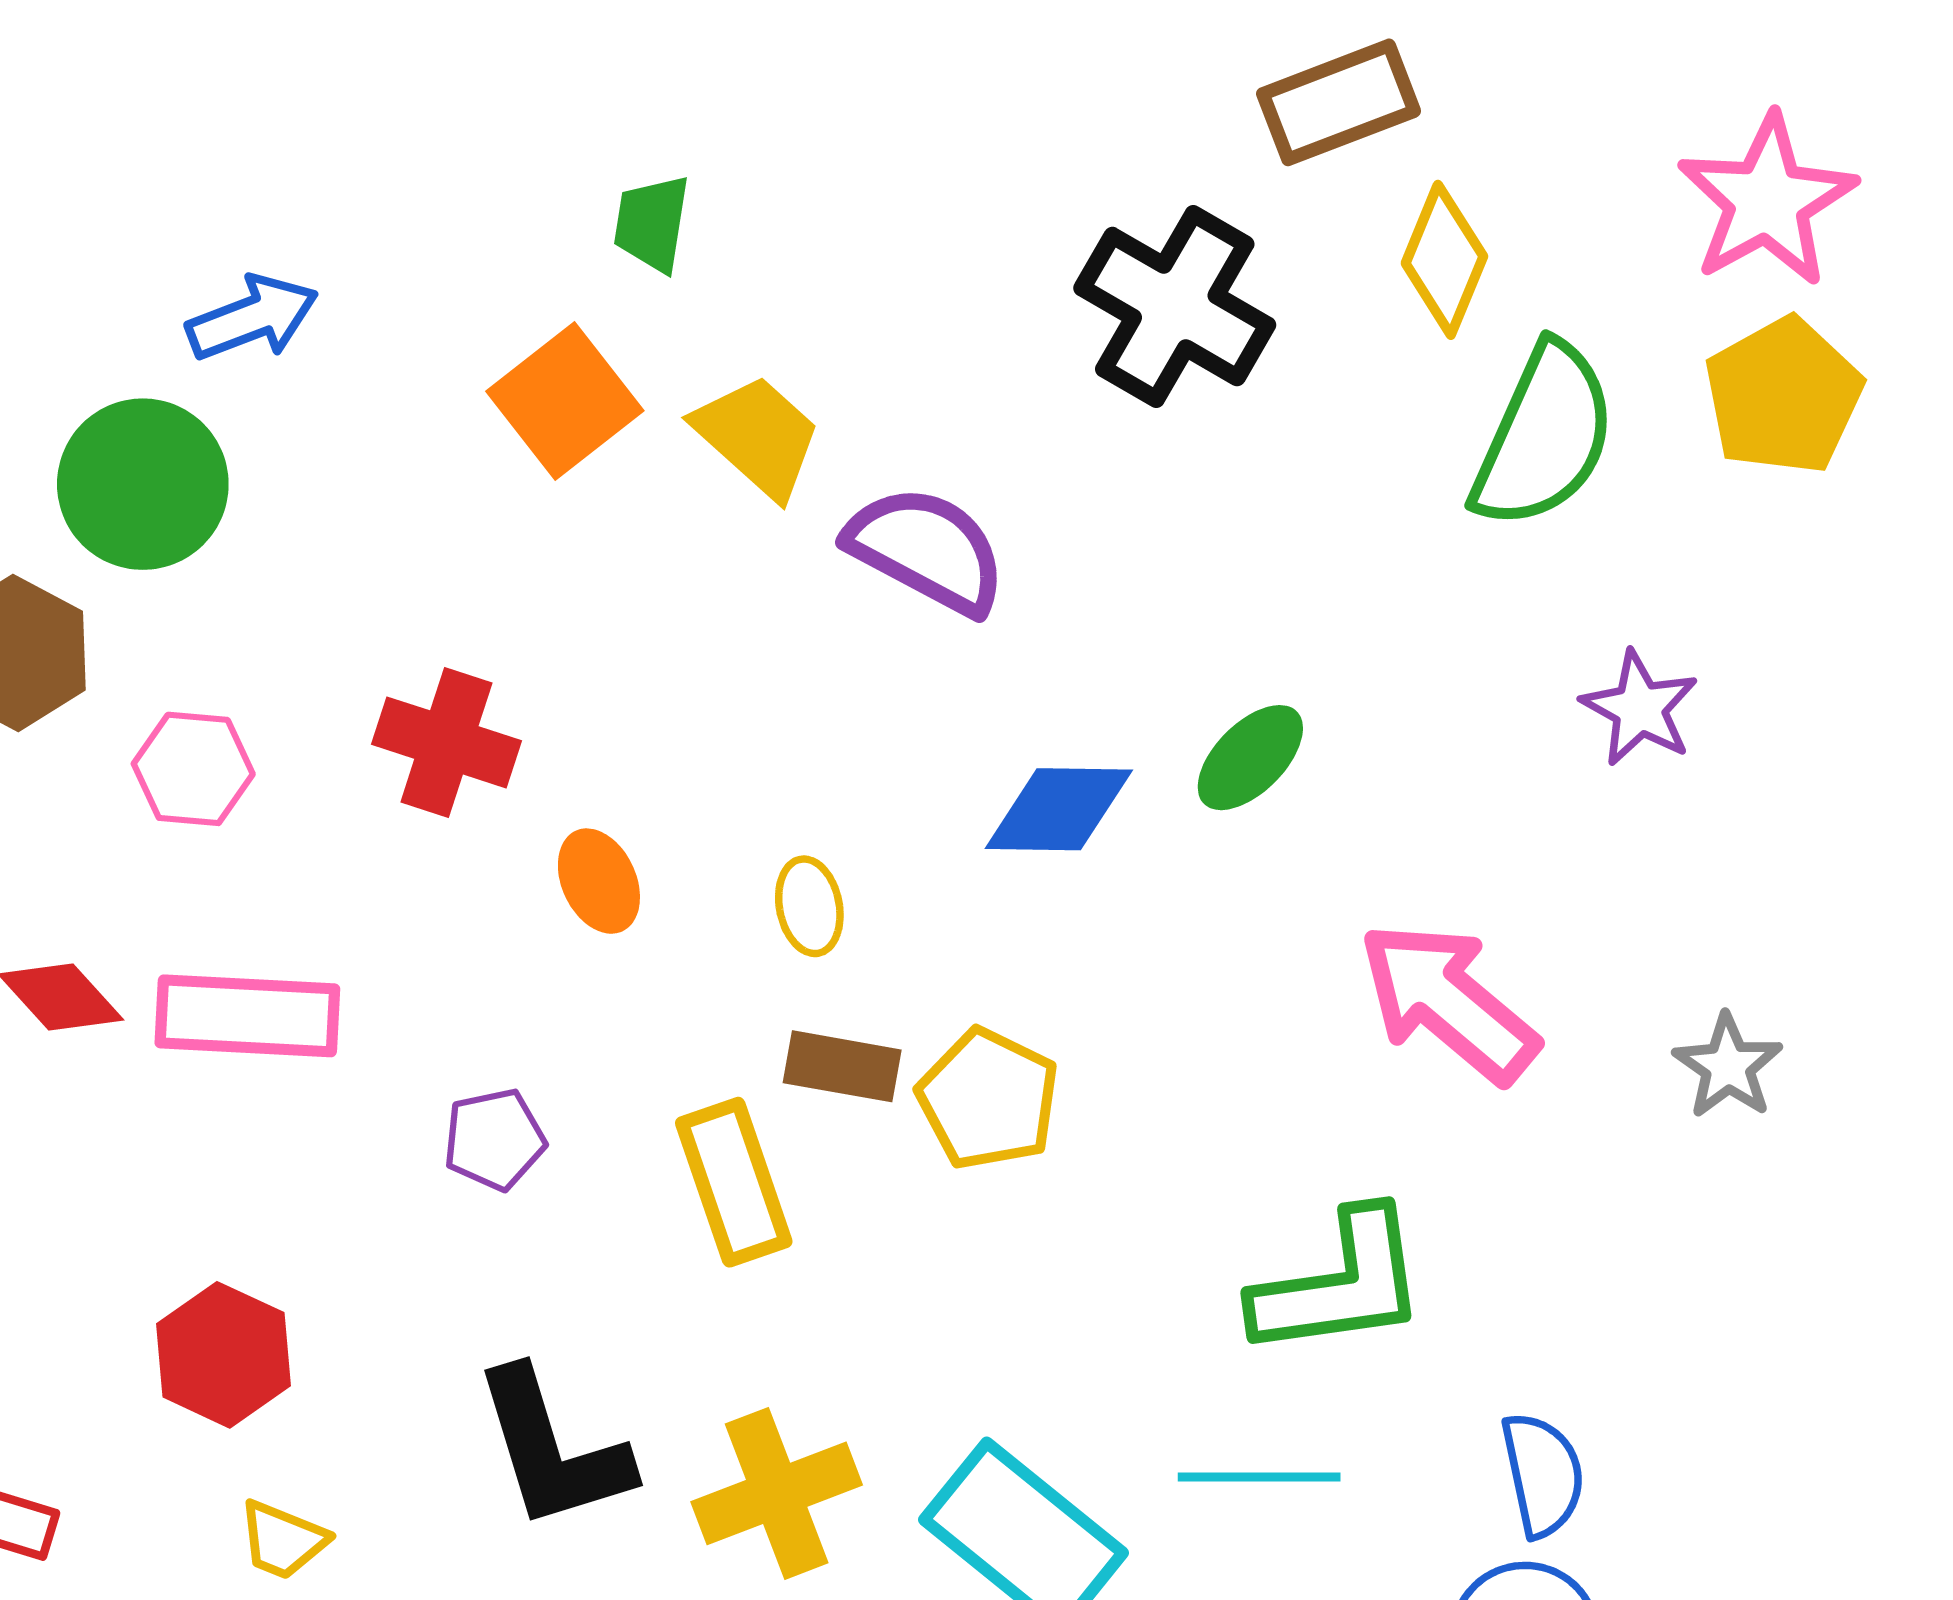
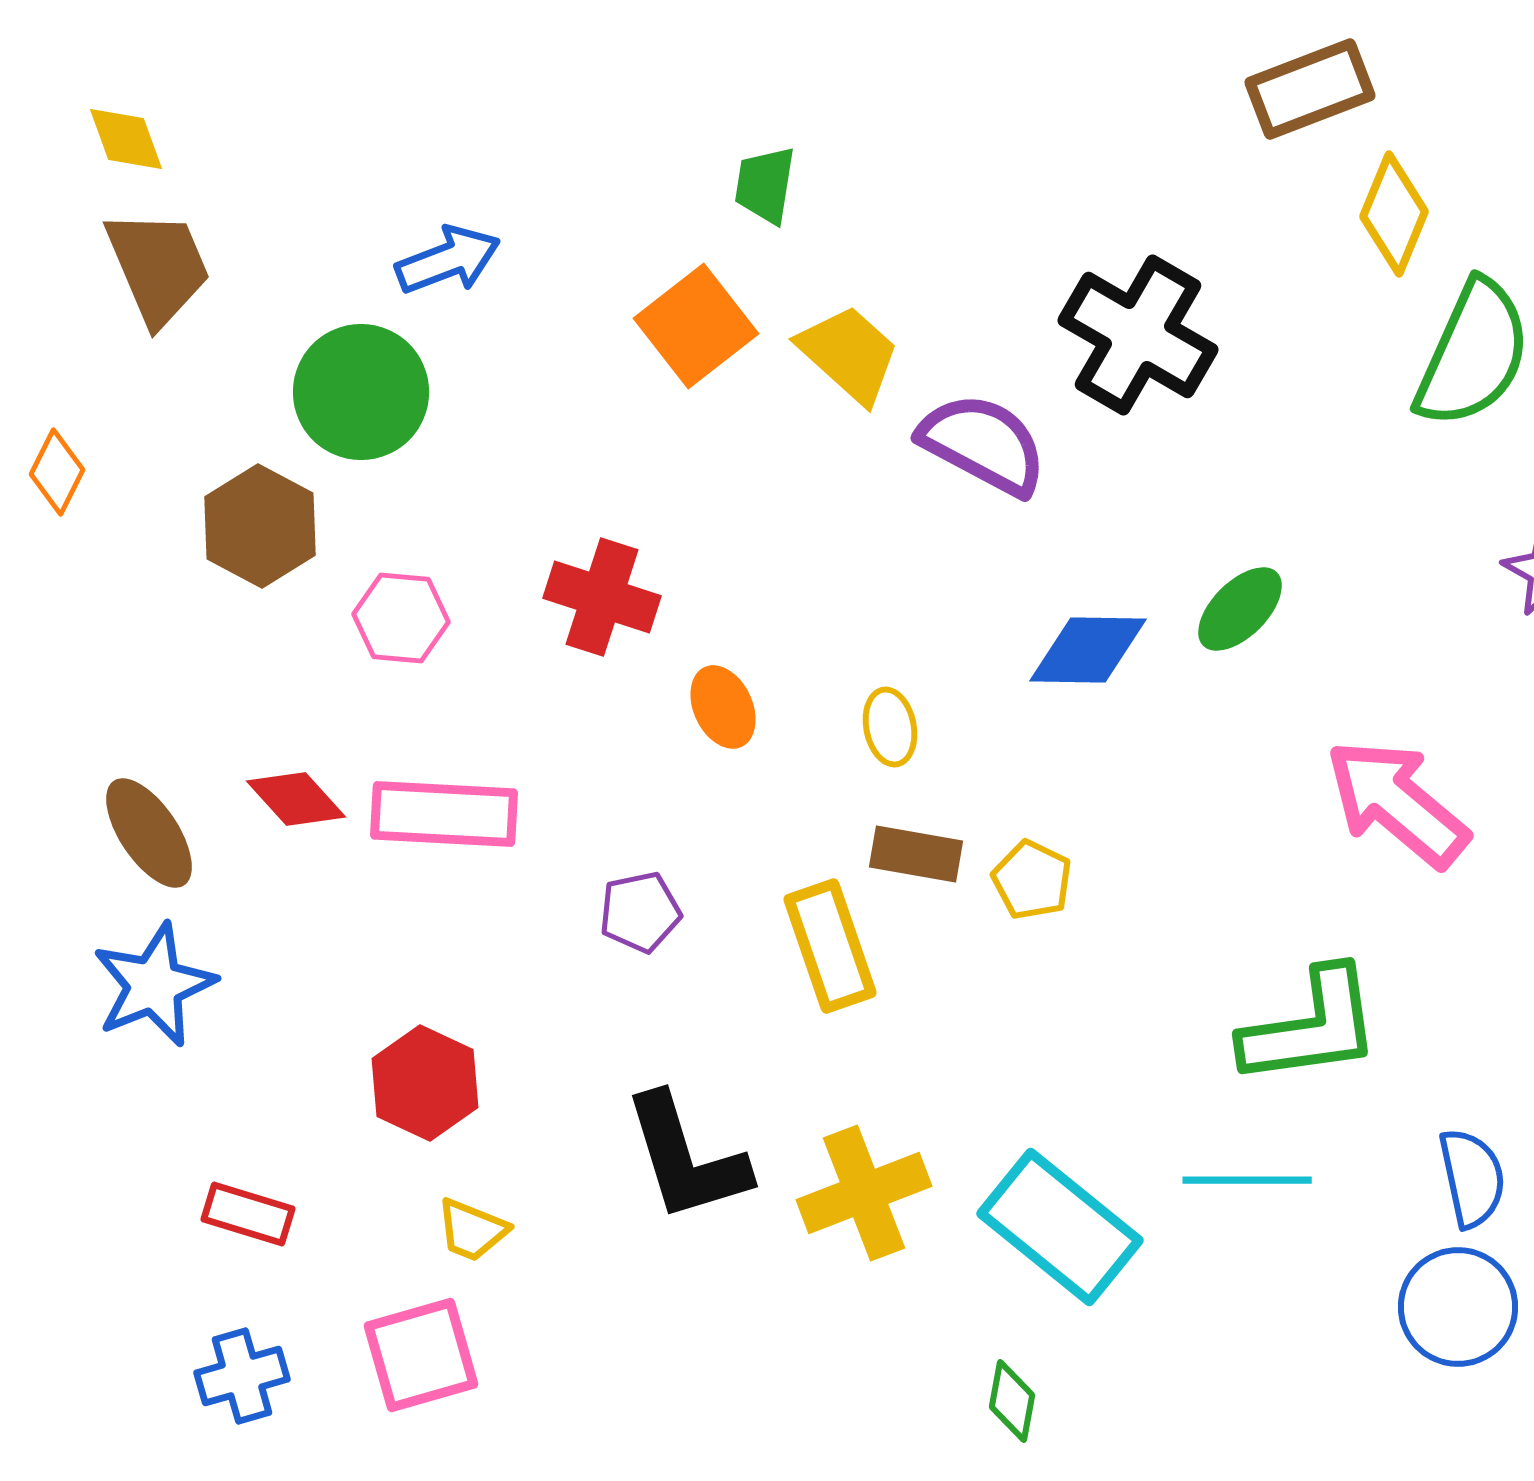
black cross: (1175, 307) -> (1138, 335), moved
yellow pentagon: (988, 1099) -> (1032, 880), size x0.7

